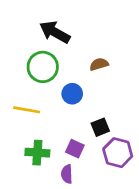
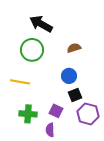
blue circle: (72, 94) -> (69, 76), moved

